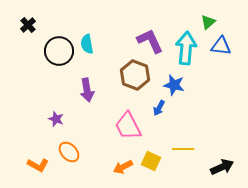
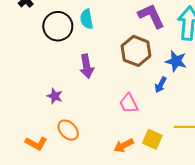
pink trapezoid: (128, 126) -> (129, 103), size x0.7

